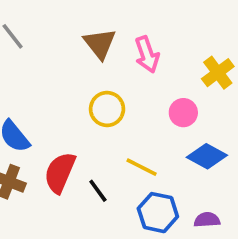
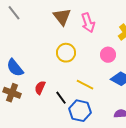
red semicircle: (60, 173) -> (40, 88), size x0.6
blue hexagon: (158, 213) -> (80, 111), moved

